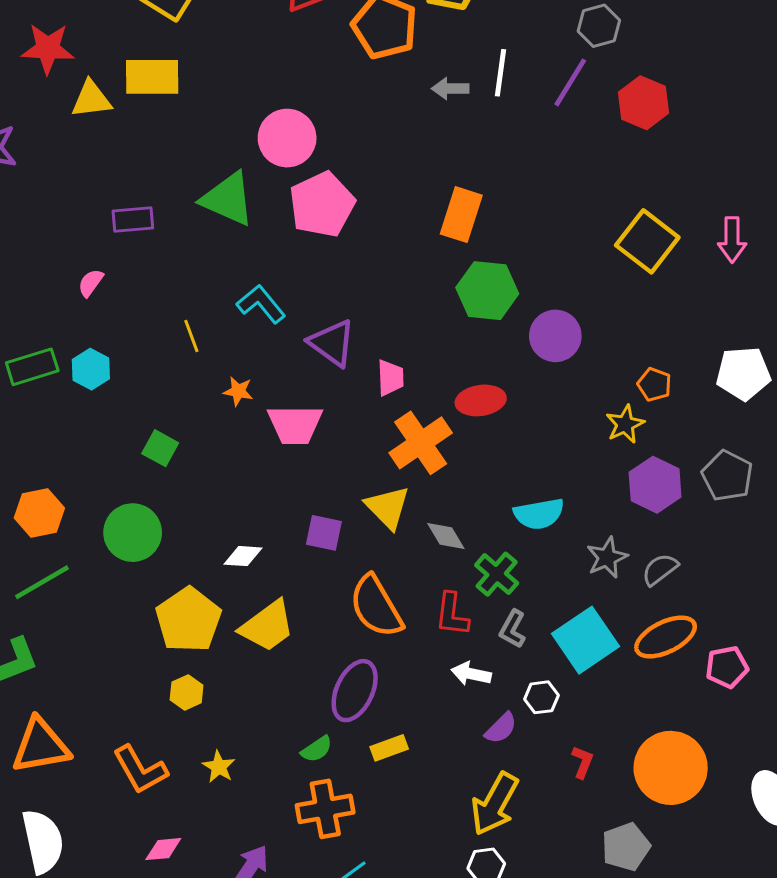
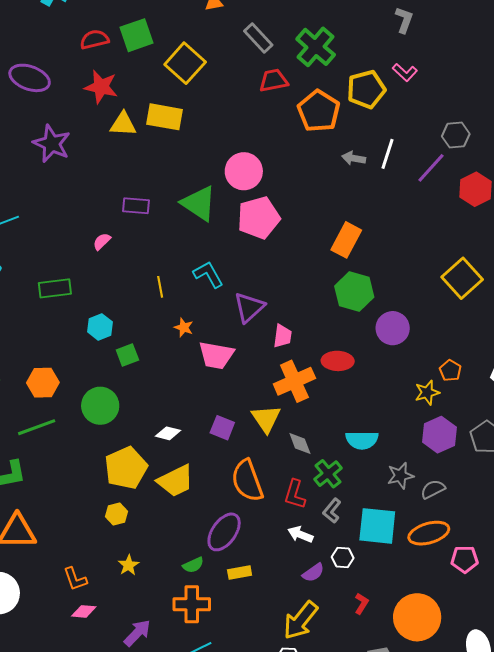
purple triangle: (332, 343) -> (249, 307), turned 32
cyan hexagon: (91, 369) -> (100, 327), moved
green square: (160, 448) -> (127, 355), turned 30
cyan square: (586, 640) -> (377, 526), turned 30
orange L-shape: (140, 770) -> (75, 579), moved, size x0.7

